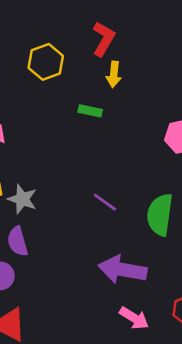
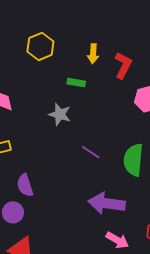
red L-shape: (103, 39) -> (123, 65), moved
gray star: (22, 199) -> (60, 114), moved

